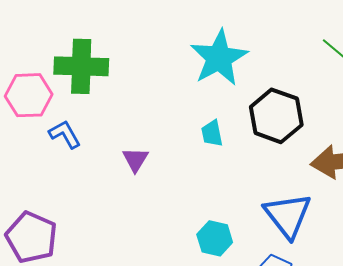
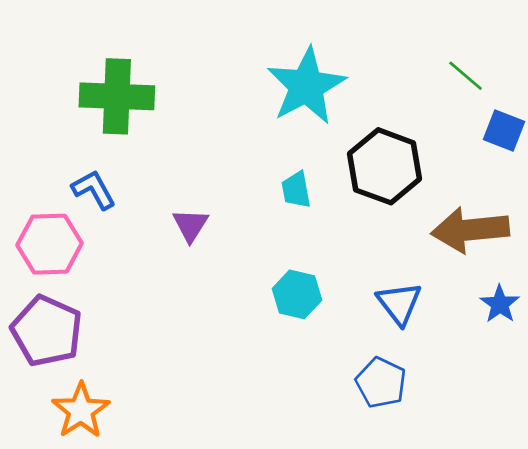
pink hexagon: (29, 95) -> (50, 244), moved
blue triangle: (288, 215) -> (399, 303), size x0.7
cyan hexagon: (215, 238) -> (297, 294), moved

